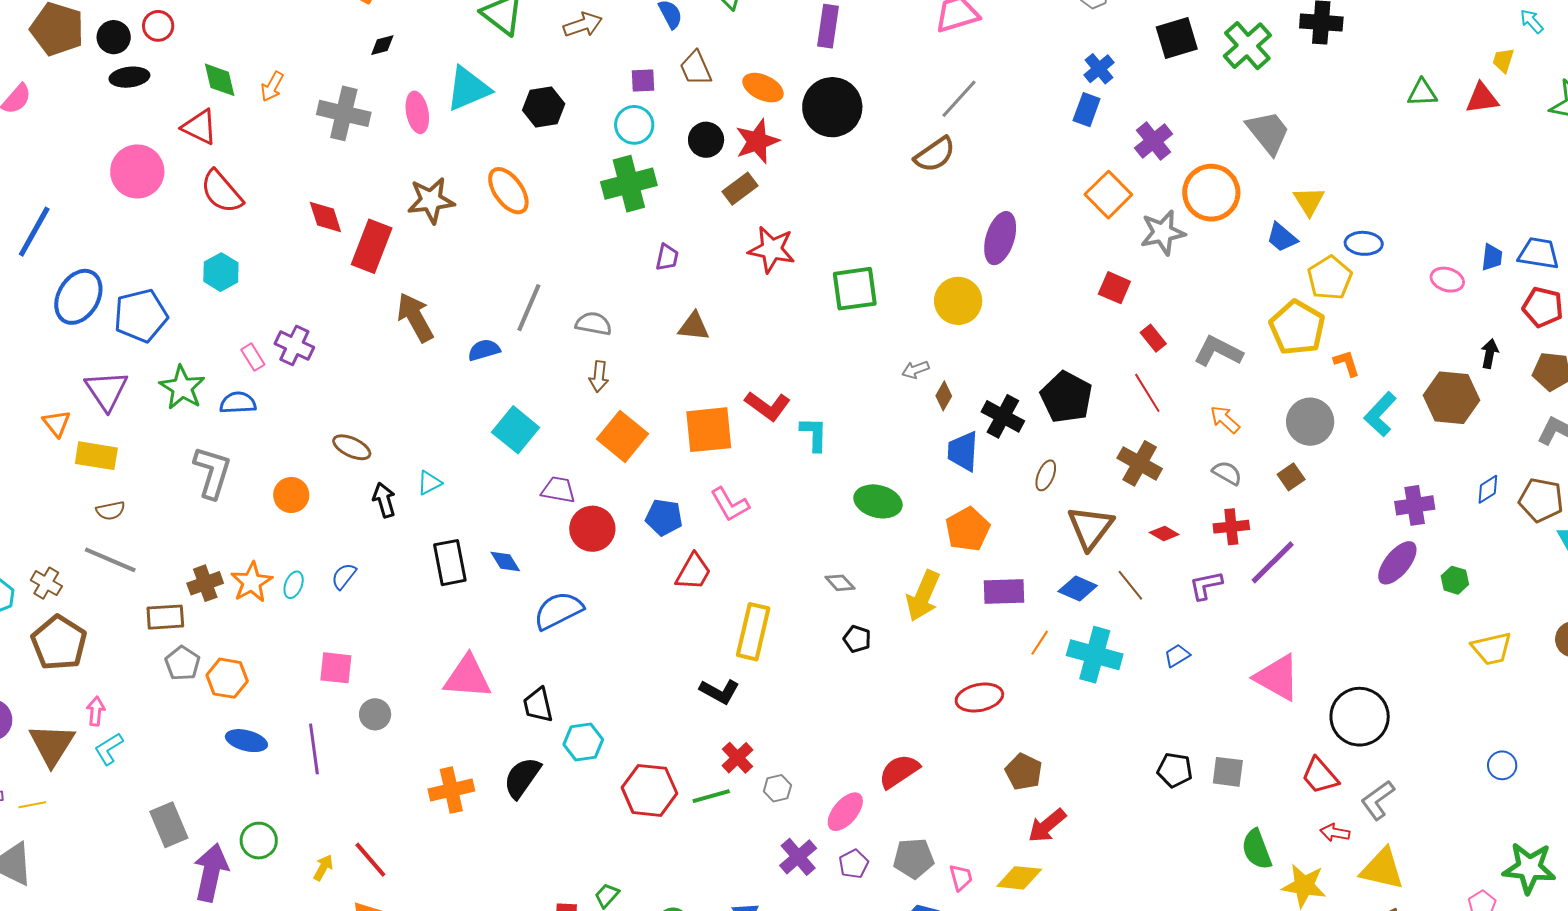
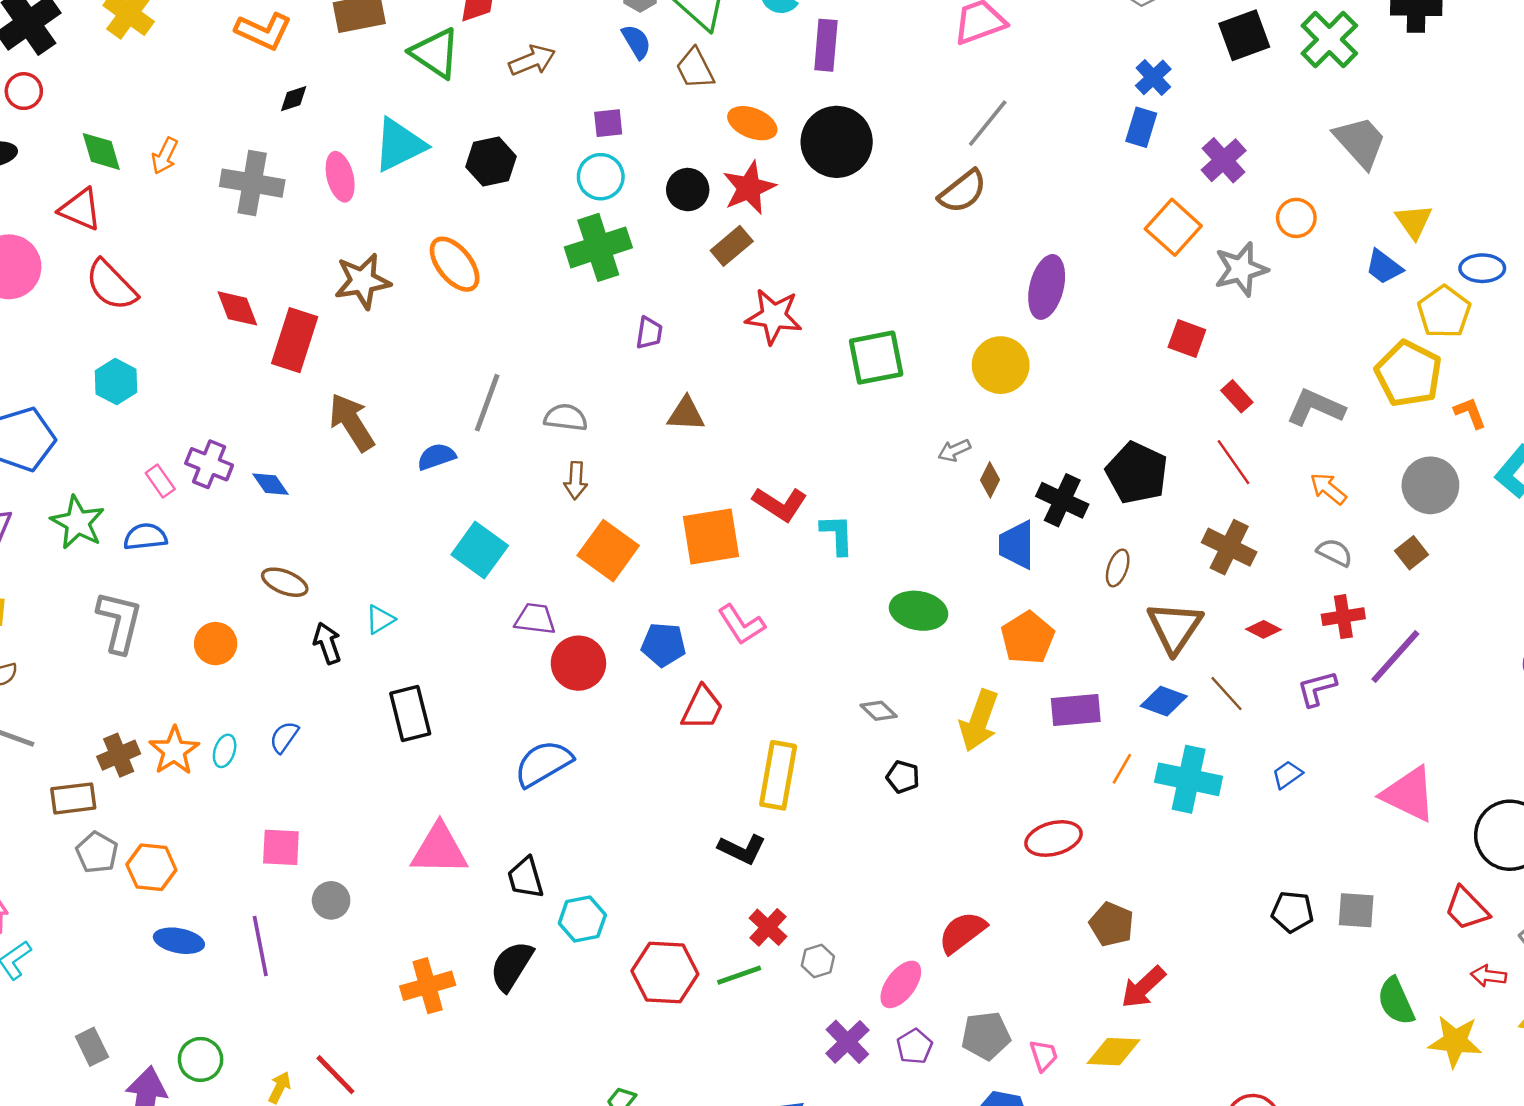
brown trapezoid: (696, 68) -> (695, 69), moved
orange circle: (1211, 193) -> (1296, 218), size x0.6
blue diamond: (505, 562) -> (270, 484), moved
gray rectangle: (169, 825) -> (92, 1047), size x0.7

